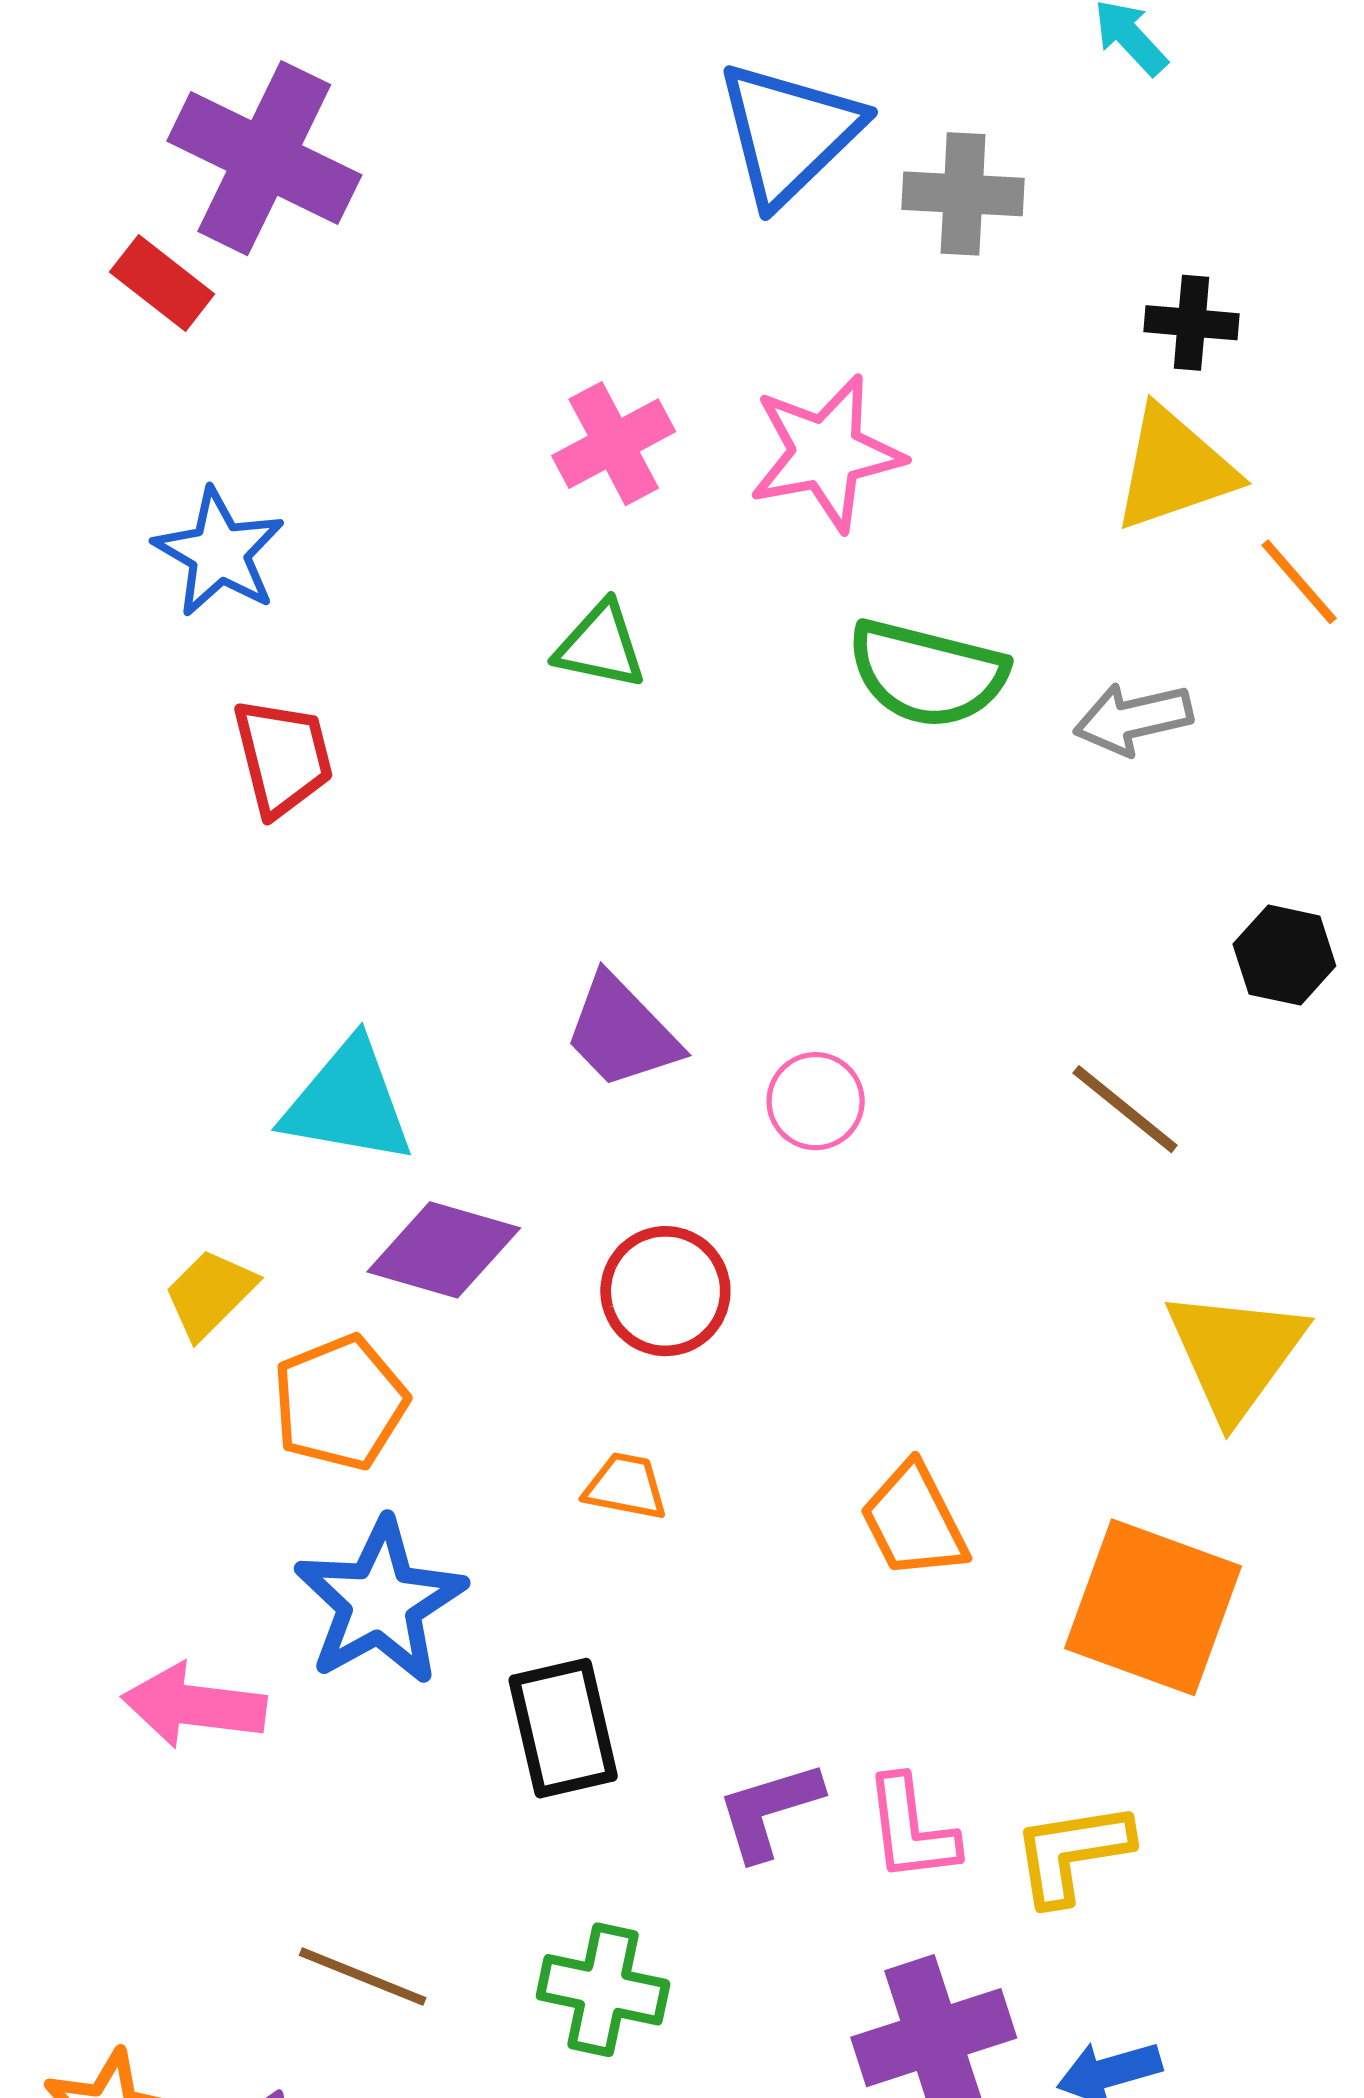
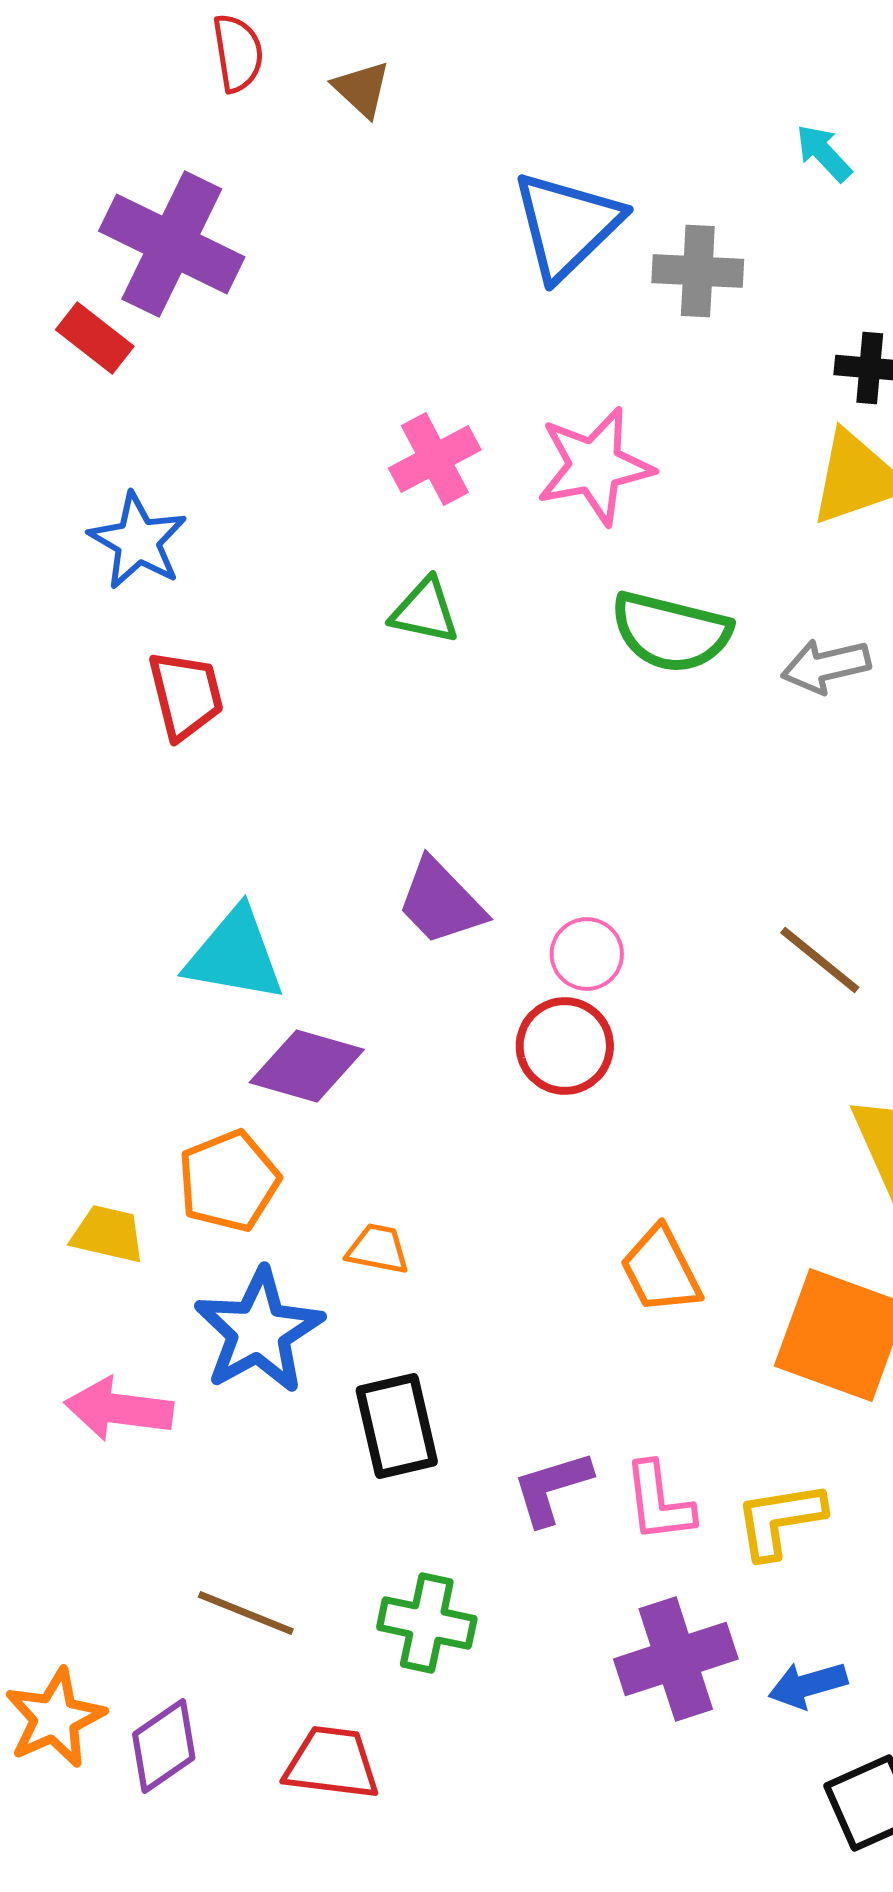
red circle: (665, 1291) -> (565, 1046), moved
yellow trapezoid: (210, 1294) -> (108, 1234), moved, turned 58
orange trapezoid: (626, 1486) -> (378, 1249), moved

